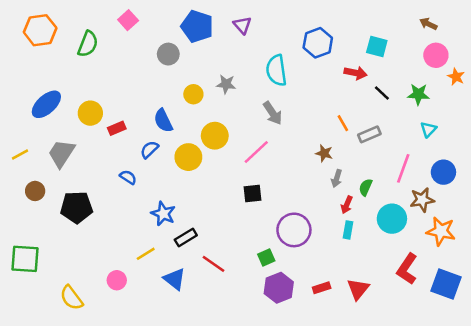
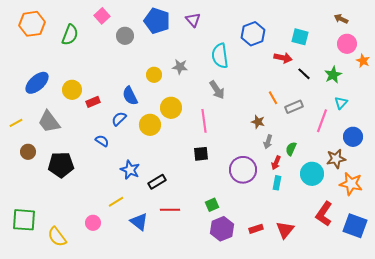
gray circle: (168, 54) -> (125, 36), moved
green star: (418, 94) -> (333, 75), turned -30
pink line: (256, 152) -> (204, 121), turned -55
gray trapezoid: (61, 153) -> (49, 122), turned -70
pink line: (403, 168) -> (322, 121), moved
purple circle: (294, 230) -> (243, 170), moved
black rectangle: (186, 237) -> (157, 182), moved
green square: (25, 259) -> (24, 220), moved
red line: (214, 264) -> (170, 210), turned -36

